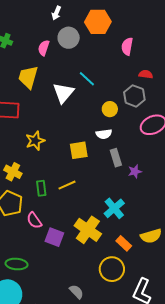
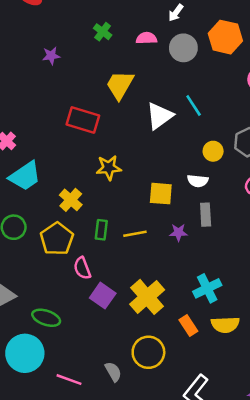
pink semicircle: (44, 48) -> (146, 38), moved, turned 56
purple star: (135, 171) -> (178, 232), moved
cyan cross: (114, 208) -> (207, 288), moved
yellow circle: (112, 269) -> (148, 352), moved

